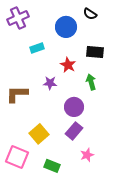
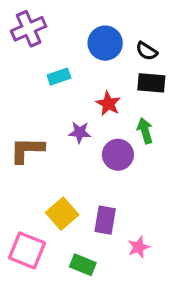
black semicircle: (90, 14) -> (147, 51), moved
purple circle: (74, 107) -> (118, 155), moved
purple rectangle: (74, 131) -> (105, 220), moved, turned -30

